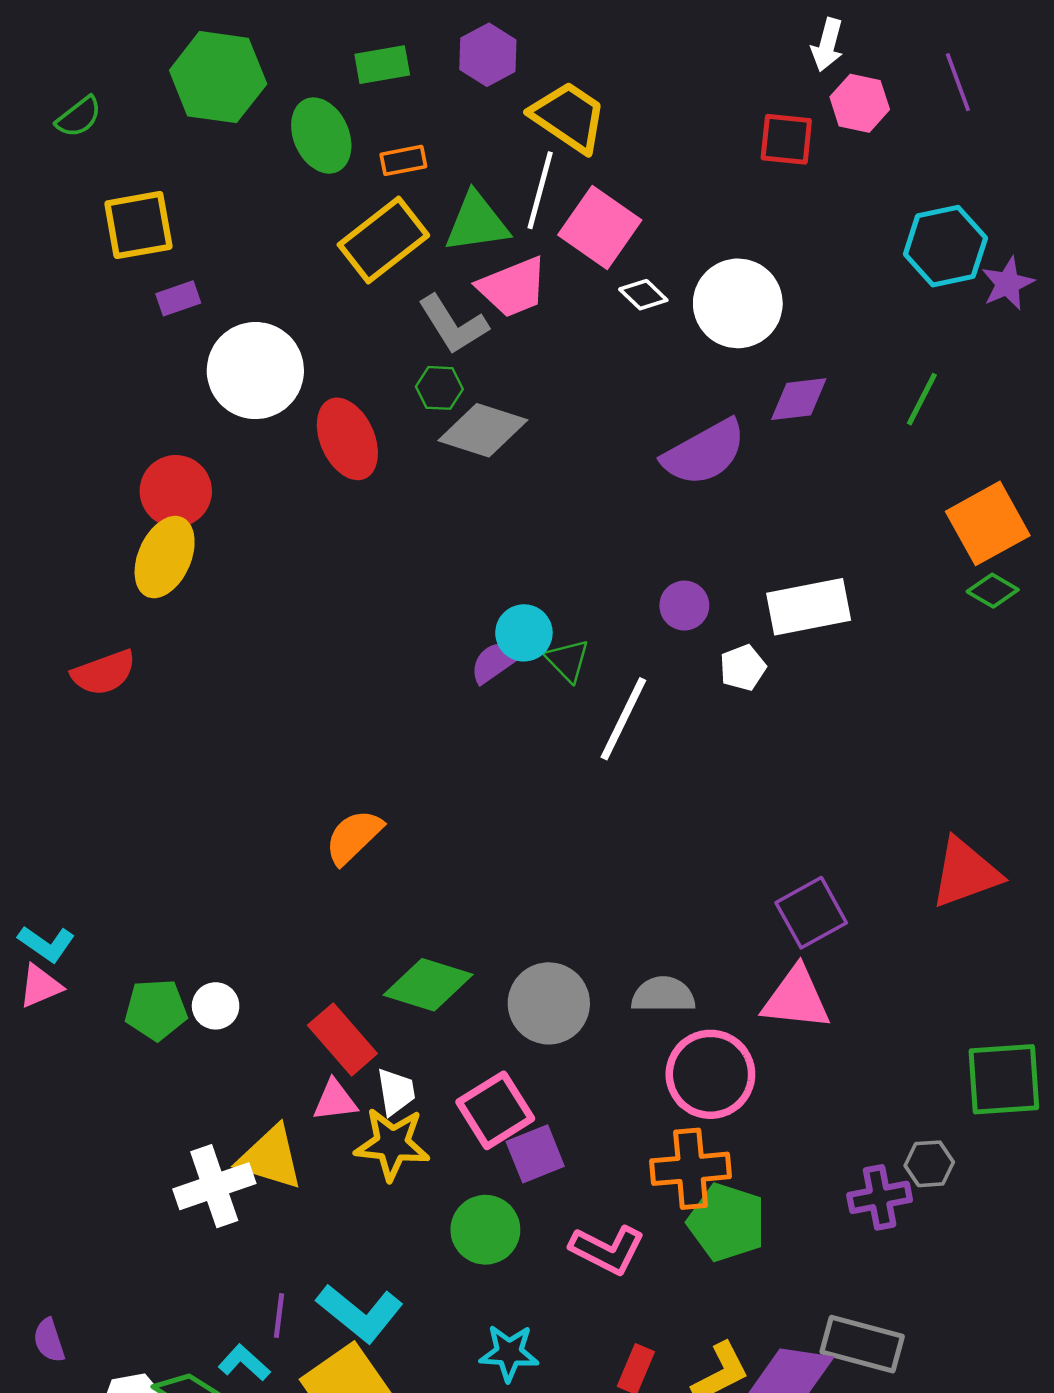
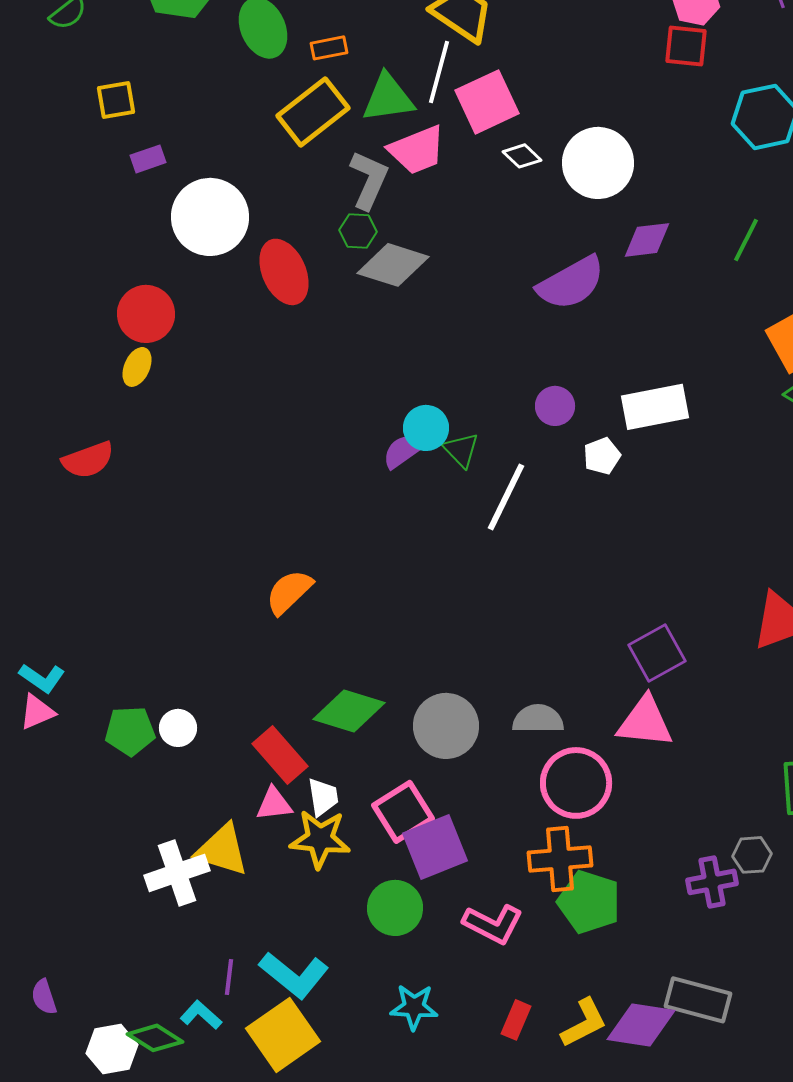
red square: (786, 139) -> (686, 46), moved
yellow square: (138, 225) -> (116, 100), size x0.7
pink square: (600, 228) -> (487, 102), turned 30
gray L-shape: (453, 325) -> (369, 180), turned -124
yellow ellipse: (165, 557) -> (137, 367), size x0.6
purple square: (535, 1154) -> (435, 847), size x1.4

